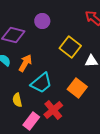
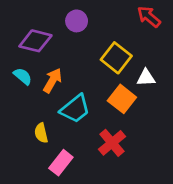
orange square: (77, 88) -> (122, 99), moved
red cross: (53, 110) -> (112, 143), moved

